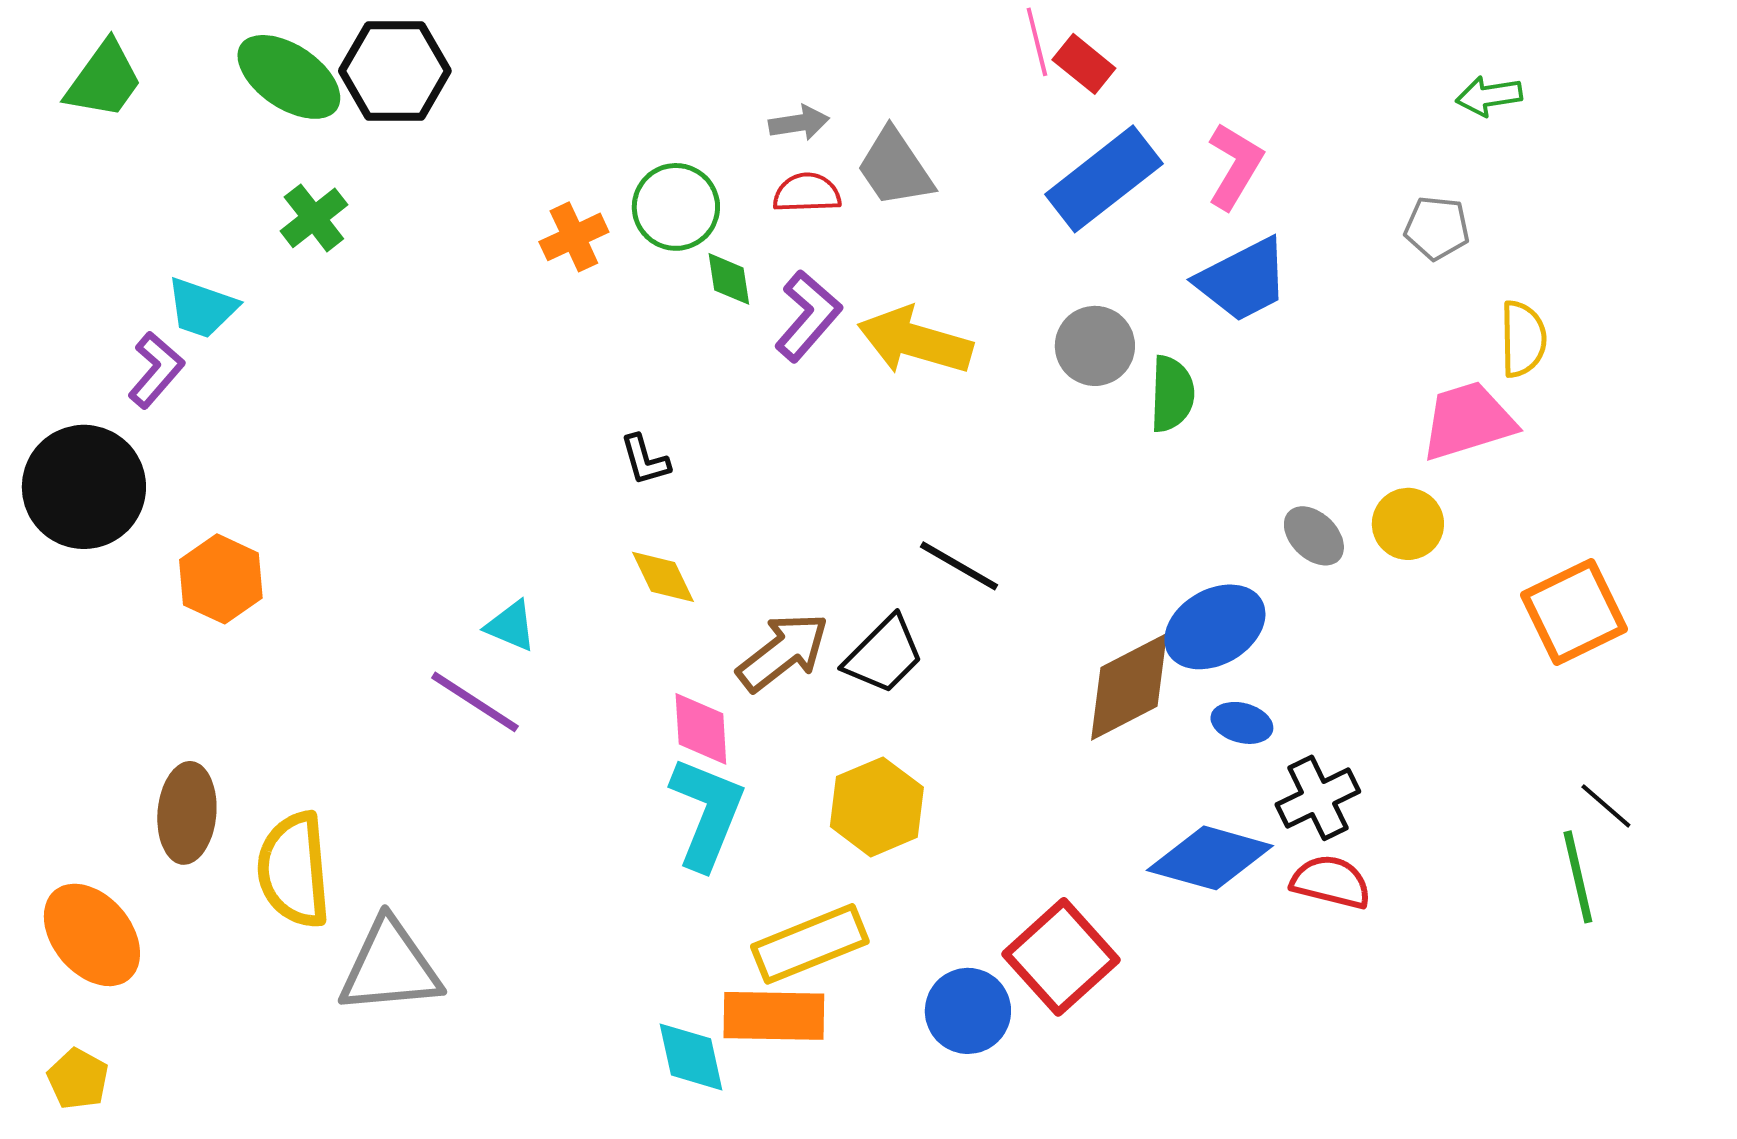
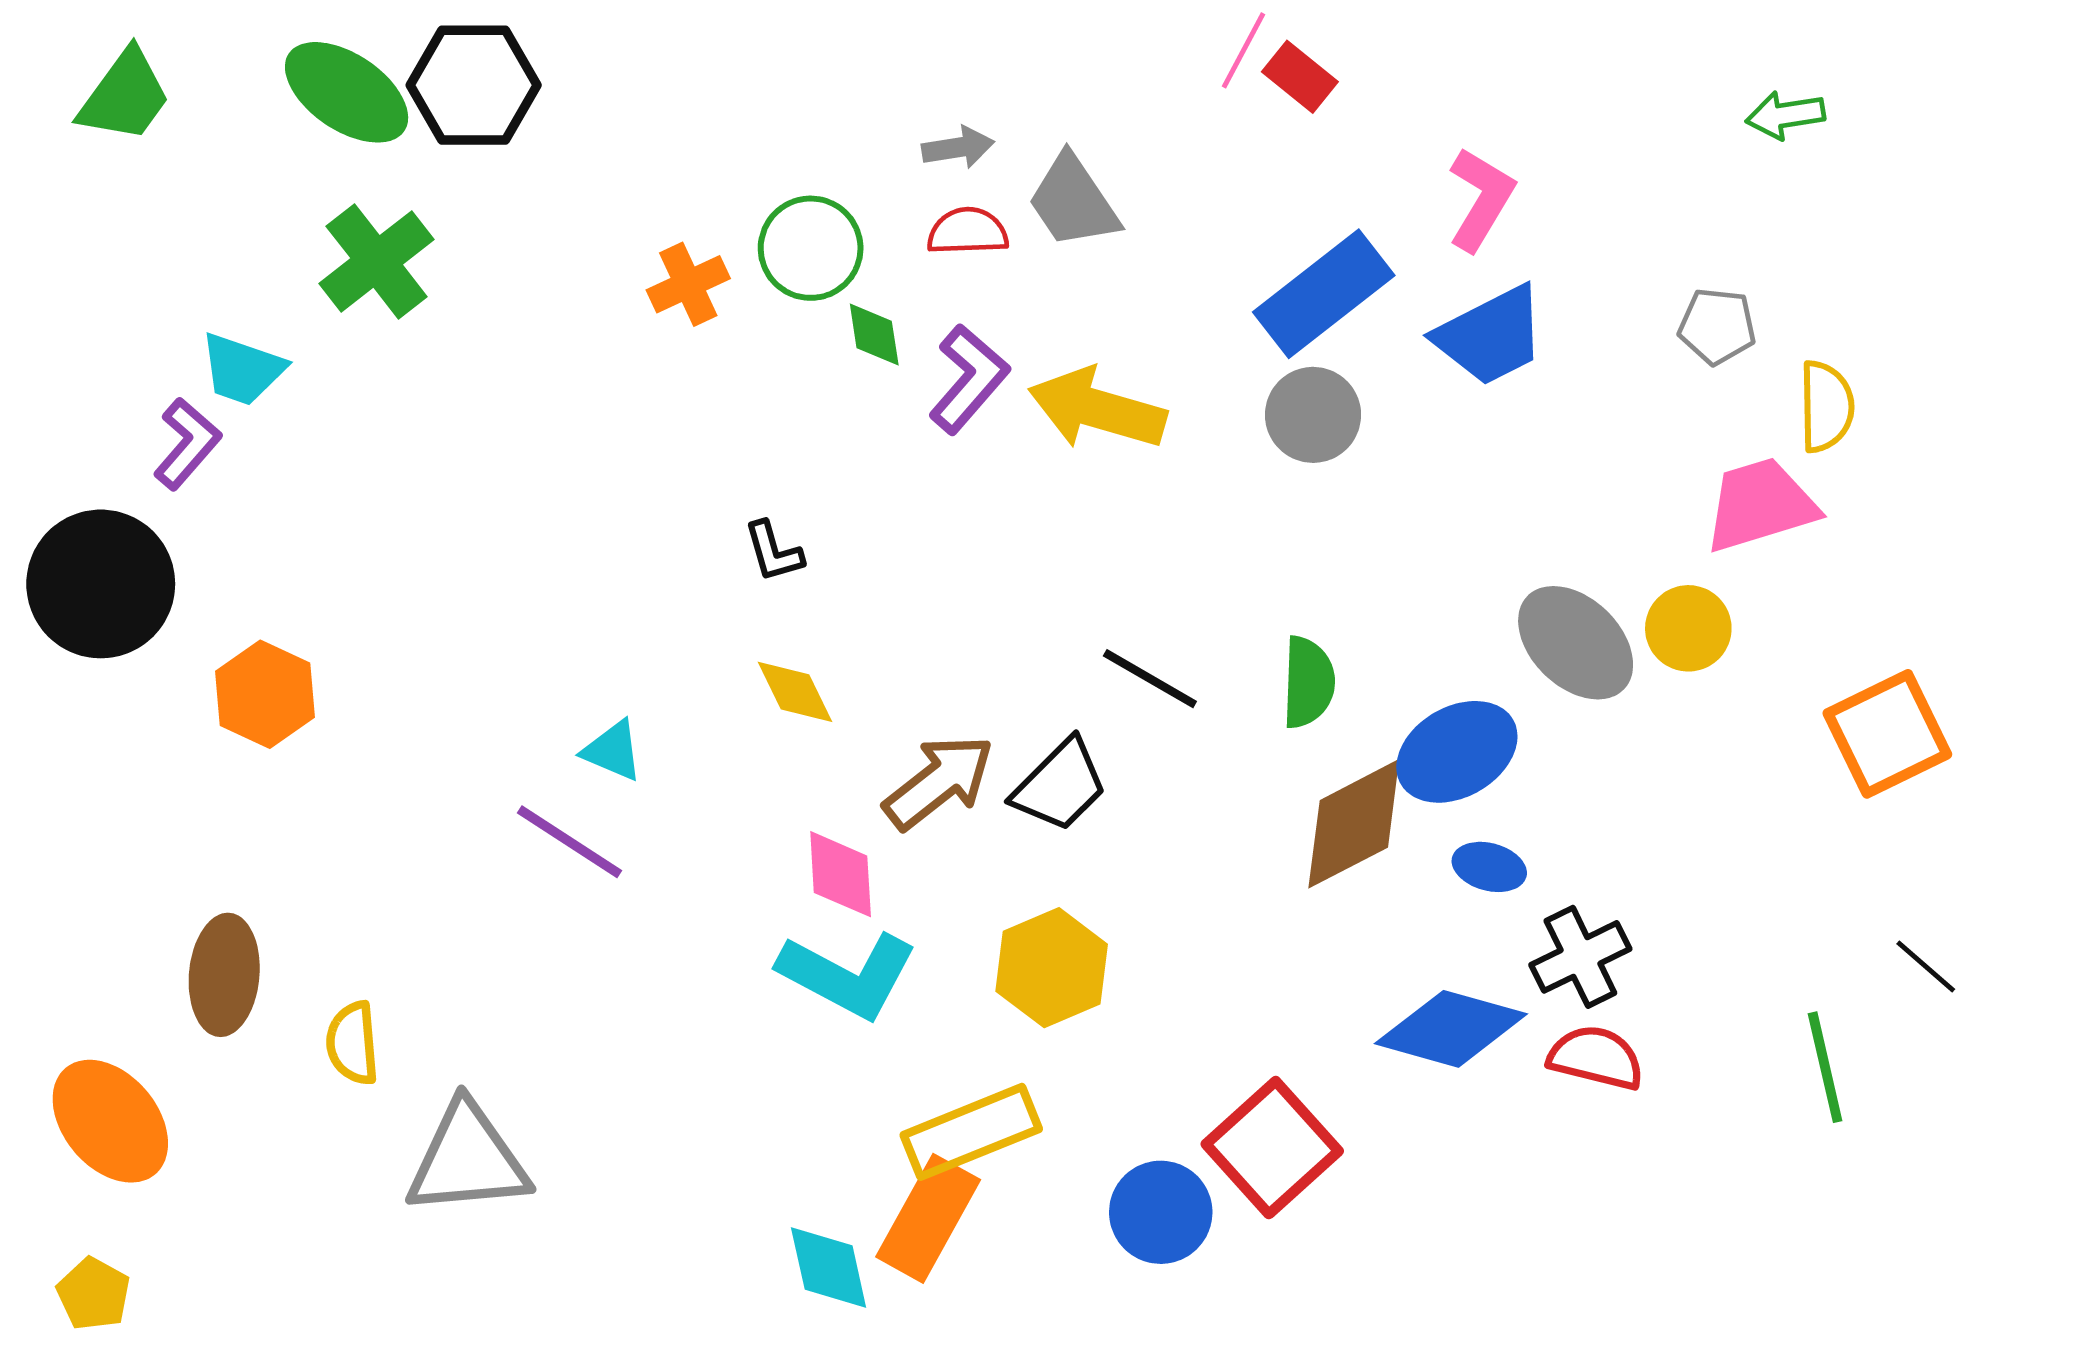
pink line: (1037, 42) -> (1243, 50), turned 42
blue rectangle: (1104, 179) -> (1324, 294), moved
green cross: (314, 218) -> (377, 261), size x1.4
gray pentagon: (1437, 228) -> (1717, 326), moved
green semicircle: (1172, 394) -> (1308, 682), moved
gray ellipse: (1314, 536) -> (1576, 643), size x1.6
cyan L-shape: (707, 813) -> (848, 975), turned 96
yellow semicircle: (294, 870) -> (353, 1043), size x0.6
green line: (1578, 877) -> (1825, 1067), moved
orange rectangle: (774, 1016) -> (928, 1218), turned -62

